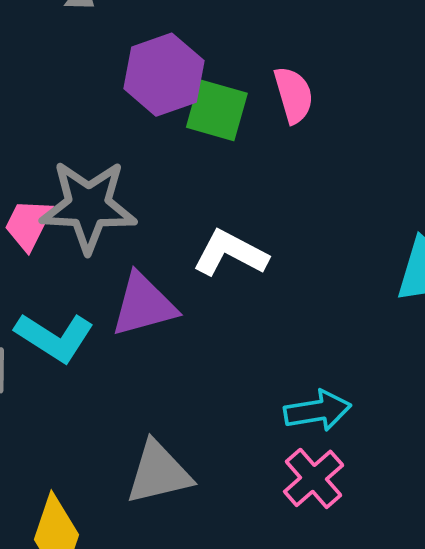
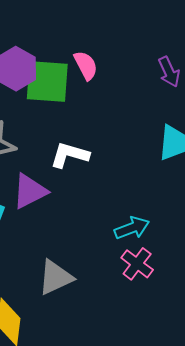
green square: (217, 110) -> (47, 82), size x1.4

